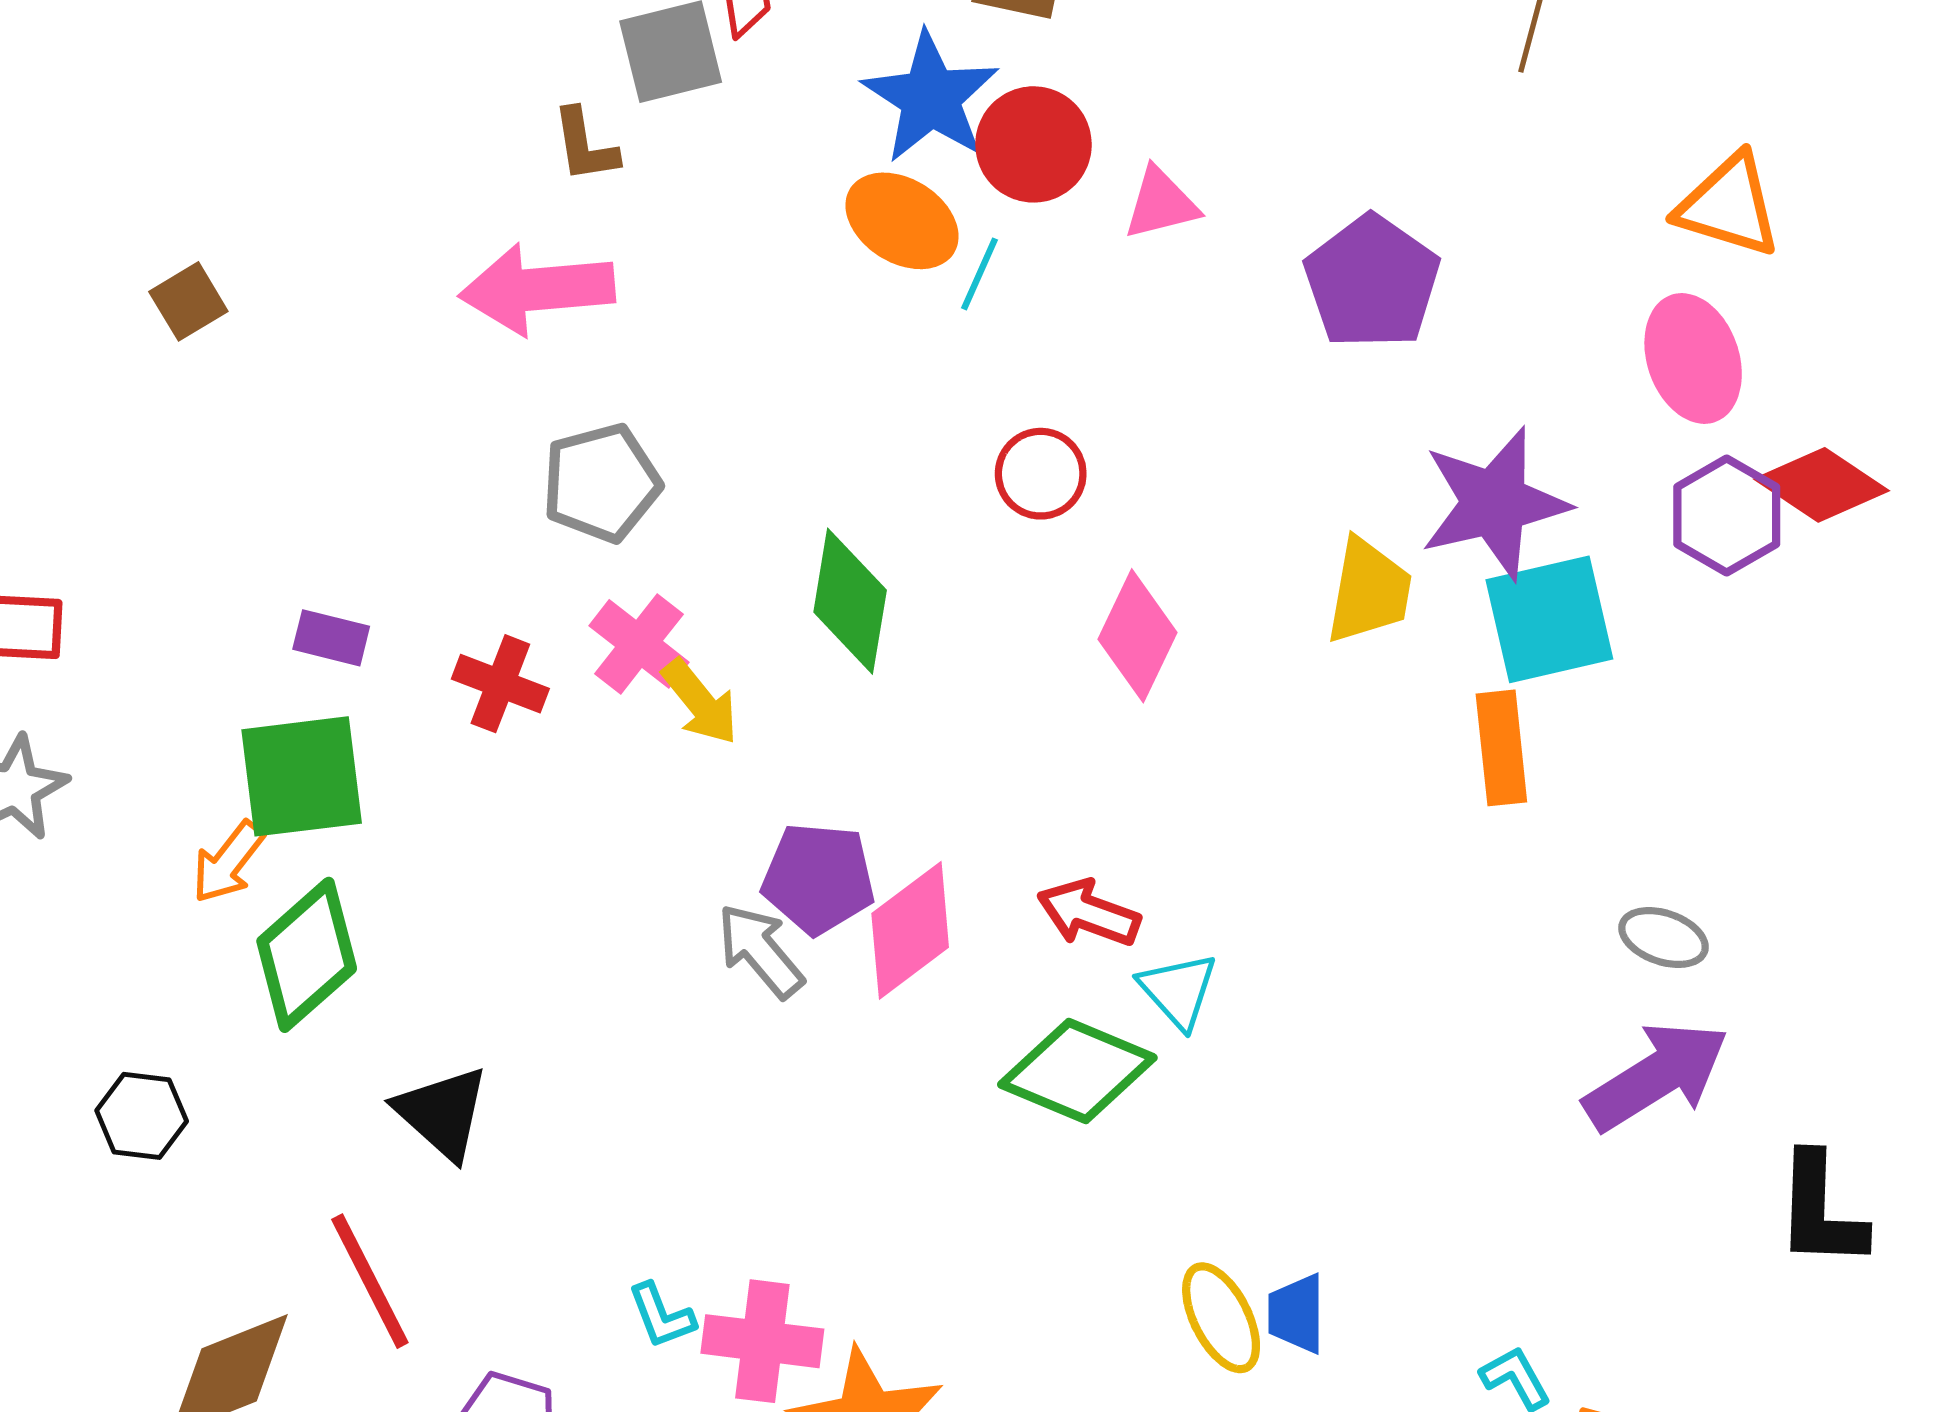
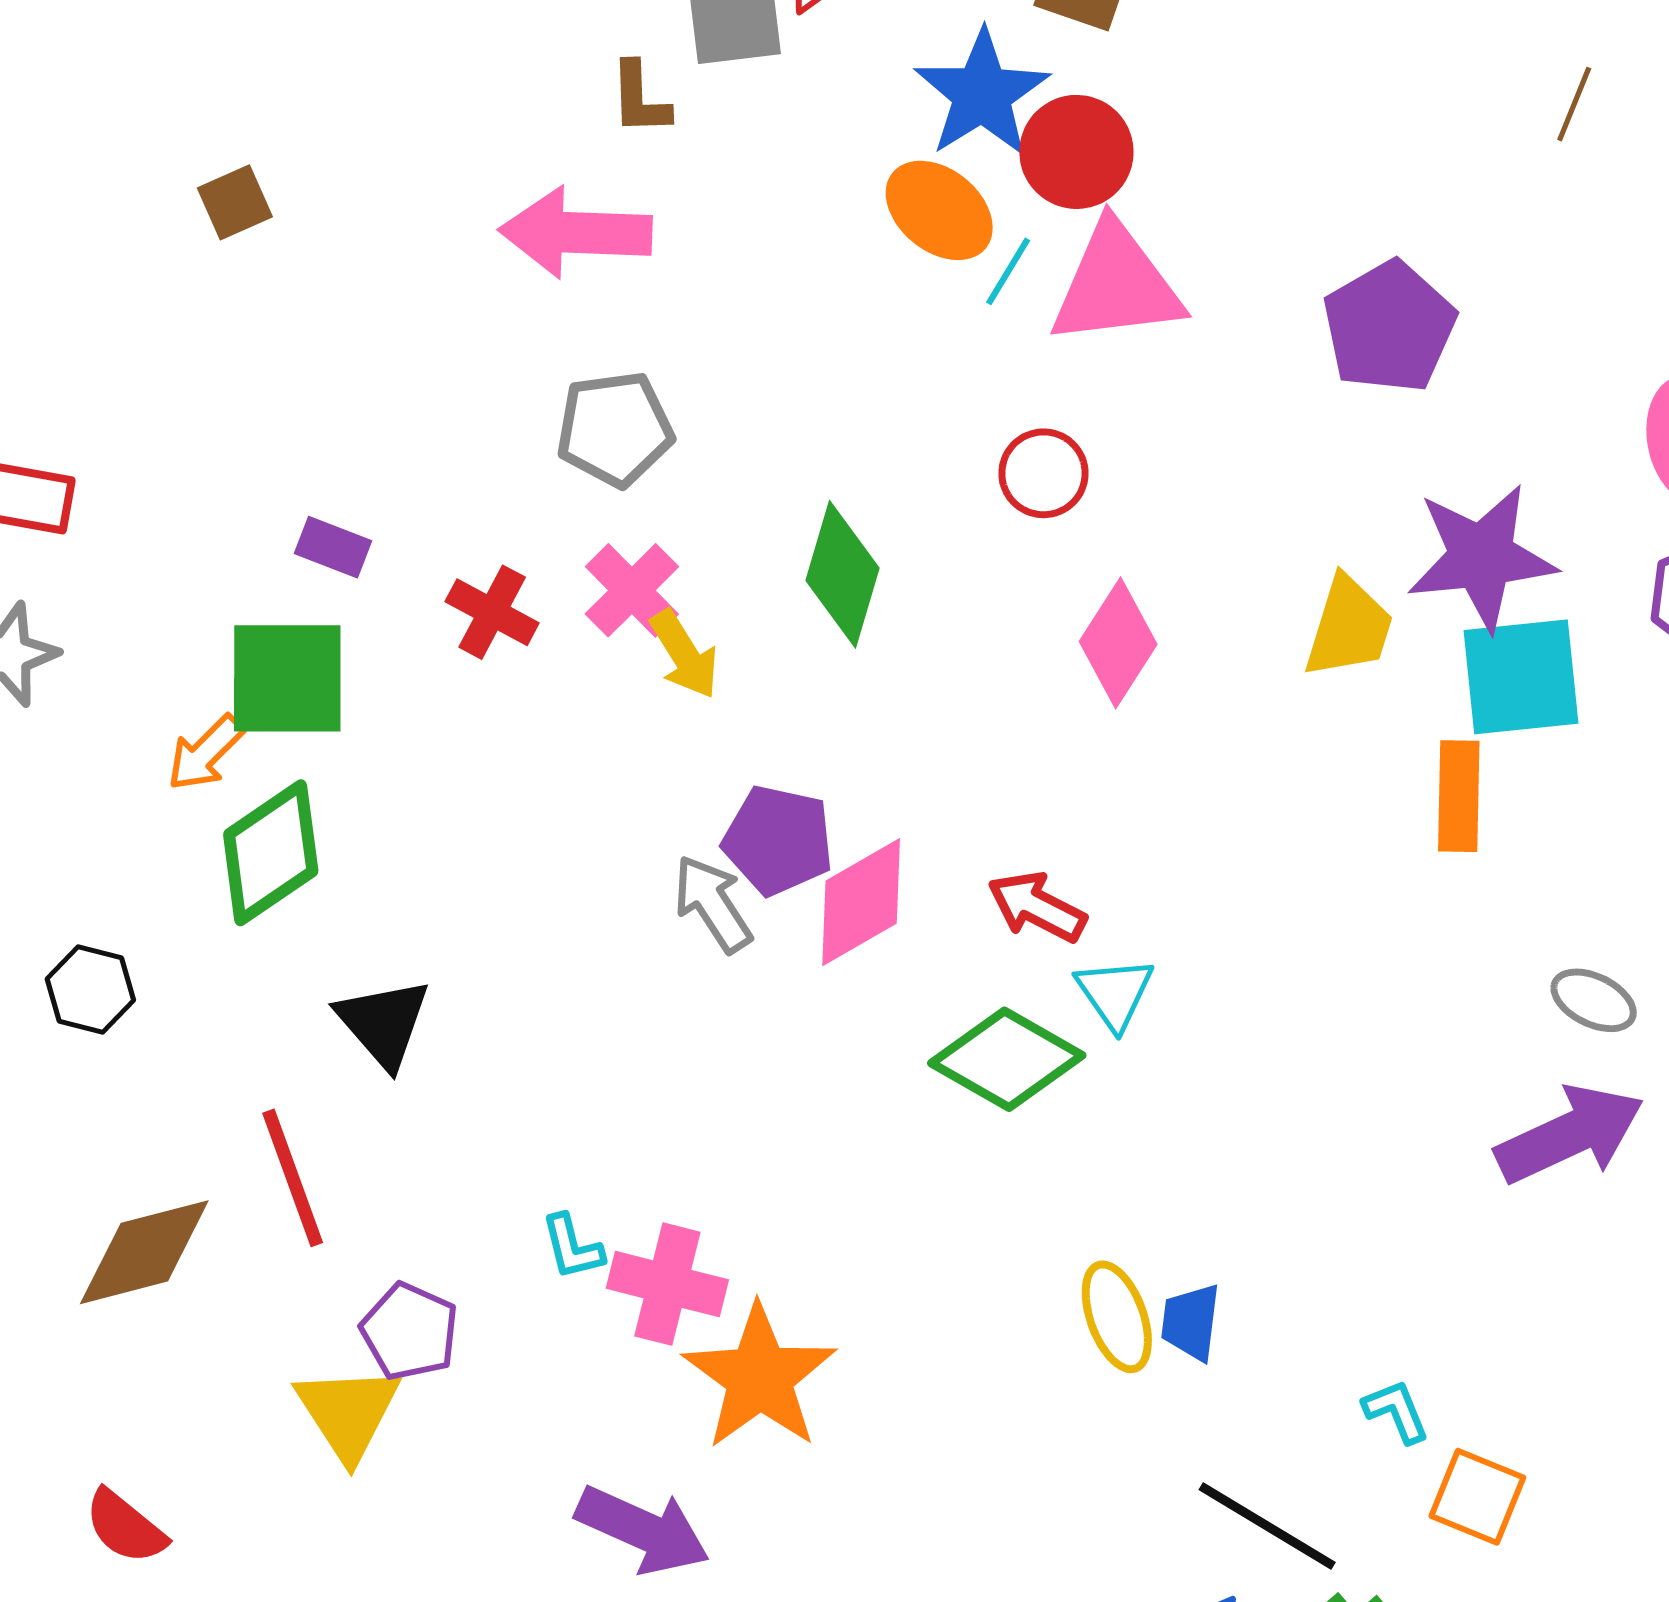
pink triangle: (1161, 204) -> (1116, 285), moved, size x1.8

